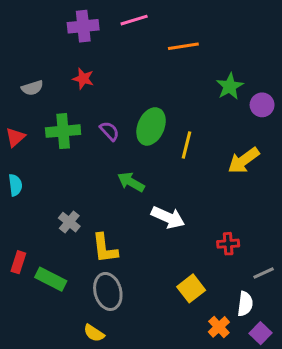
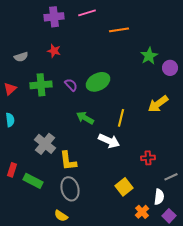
green ellipse: (151, 126) -> (98, 82), turned 40
yellow line: (186, 145) -> (121, 118), moved
gray cross: (69, 222) -> (45, 144), size x1.5

